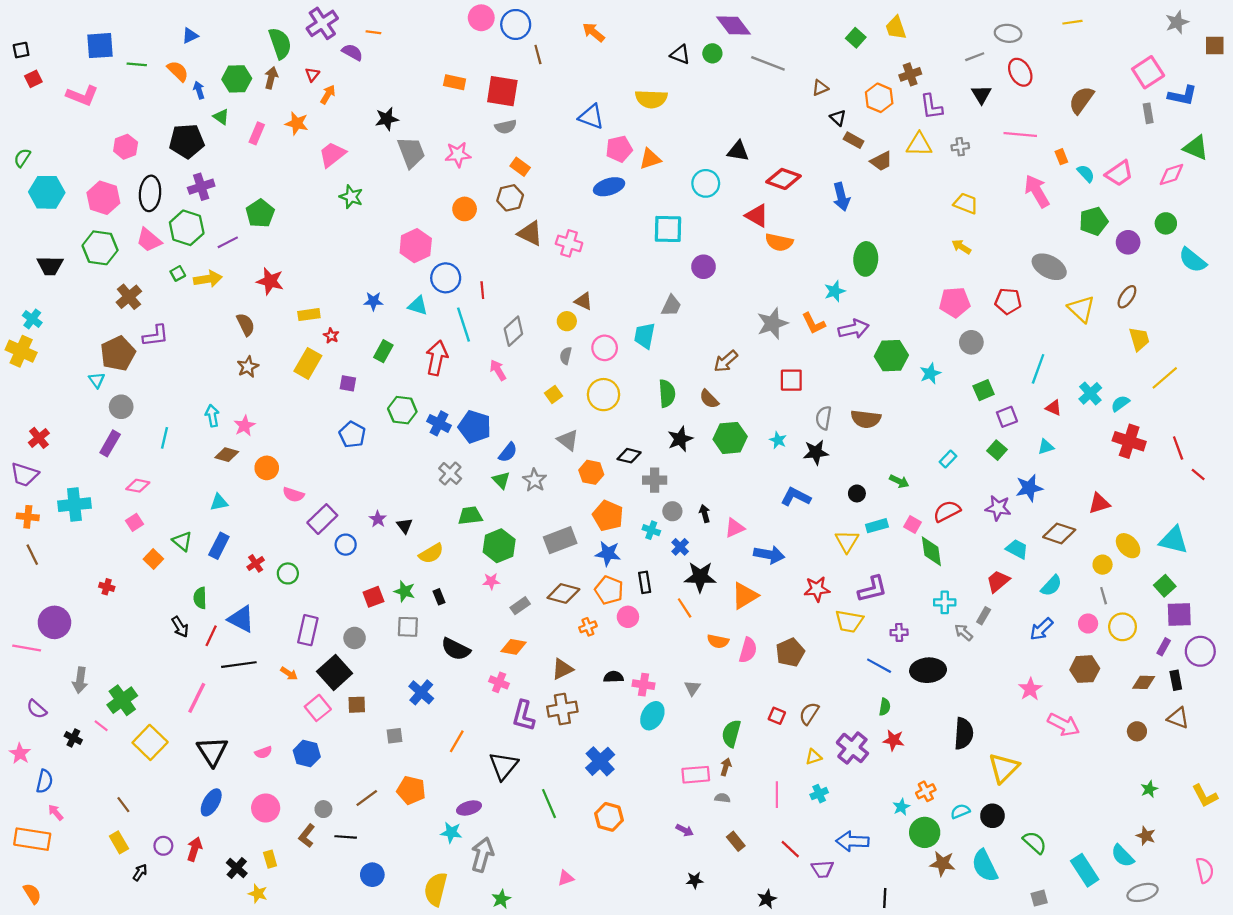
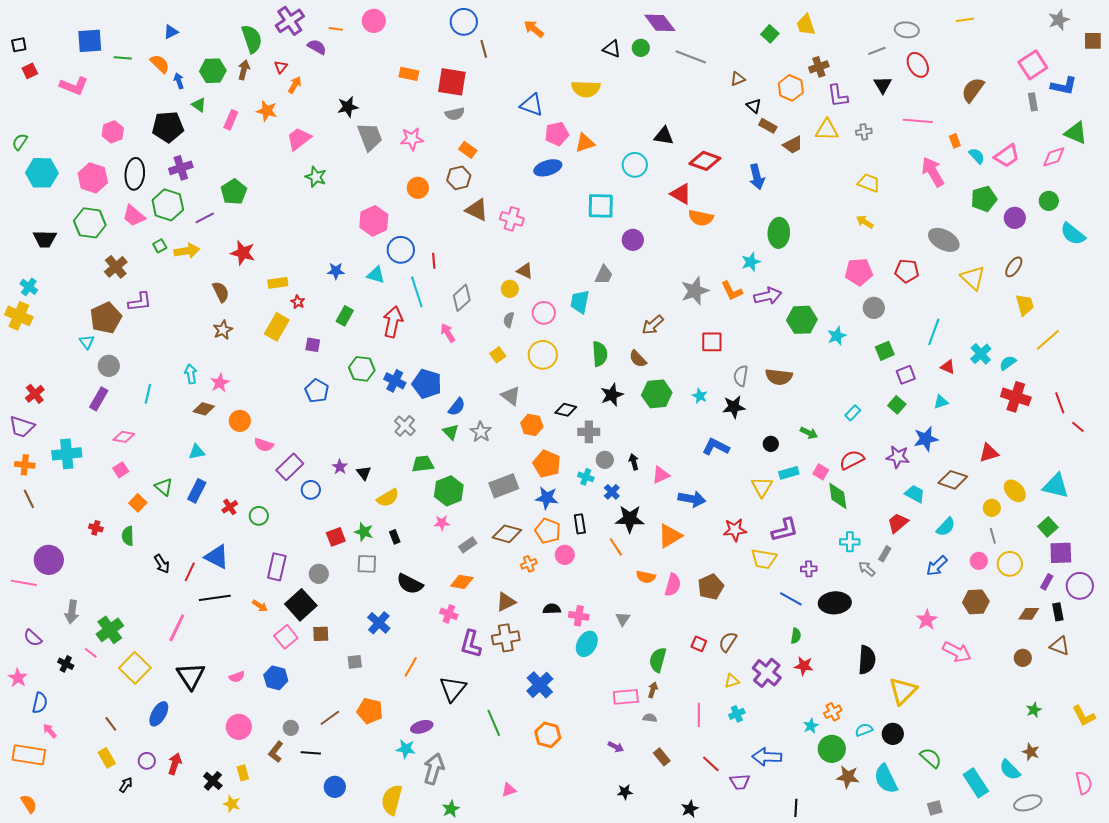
pink circle: (481, 18) -> (374, 21), moved
green semicircle: (200, 598) -> (128, 536), moved
blue ellipse: (211, 802) -> (159, 714), moved

